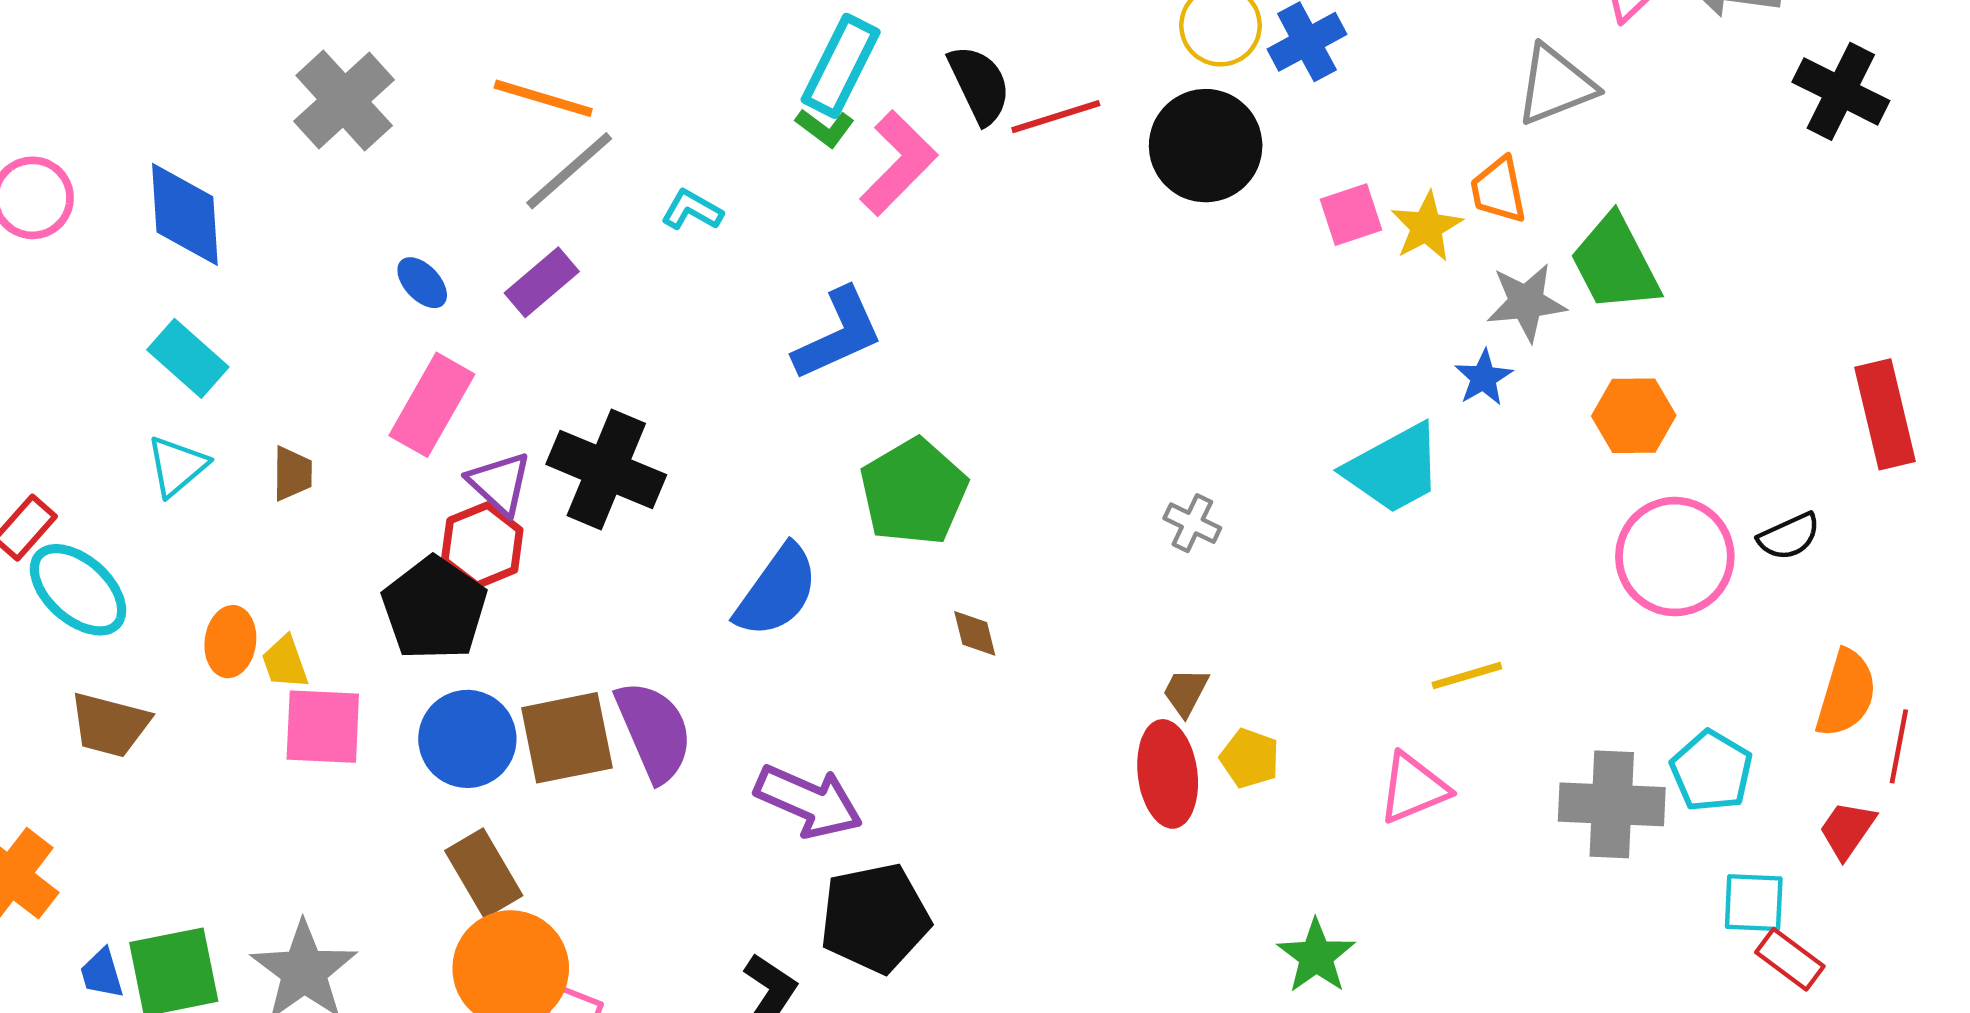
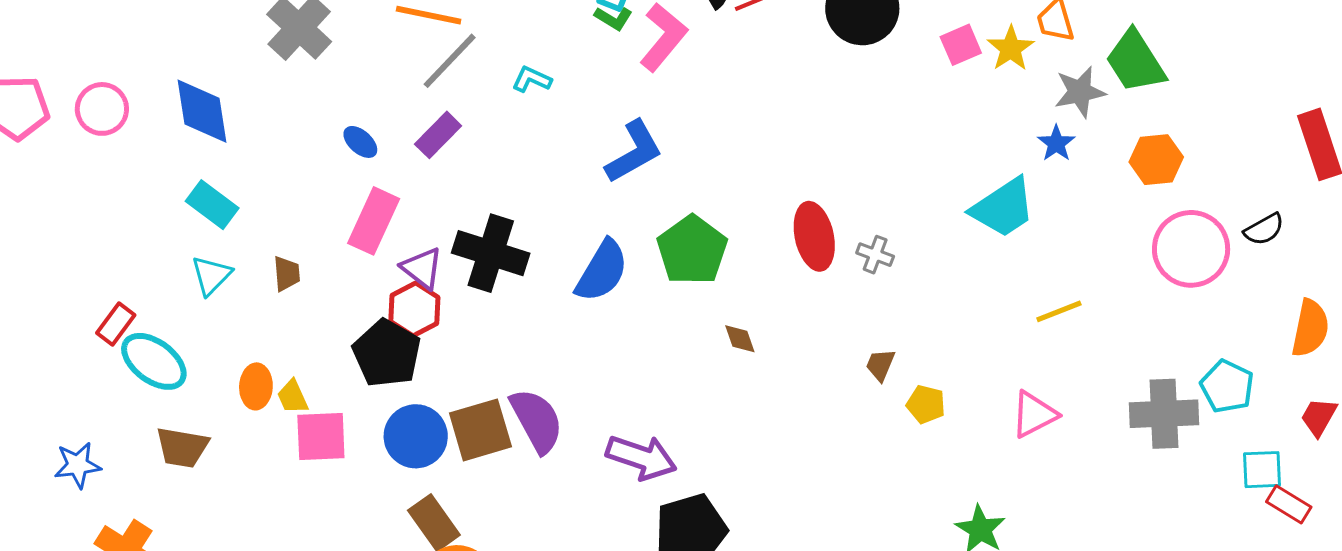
blue semicircle: (777, 591) -> (602, 271), moved
yellow line: (1467, 676) -> (1059, 311), moved
red ellipse: (1168, 774) -> (814, 236), moved

